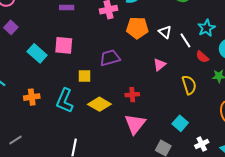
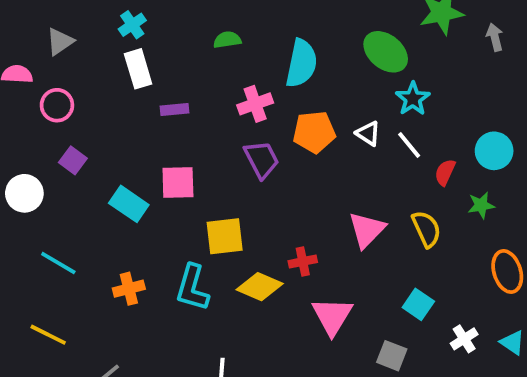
cyan star: (206, 28) -> (413, 99), moved
red semicircle: (202, 57) -> (445, 172), turned 80
purple trapezoid: (110, 58) -> (262, 159), moved, turned 85
pink triangle: (160, 65) -> (367, 230), moved, size x1.5
yellow square: (84, 76) -> (225, 236), size x1.5
red cross: (132, 95) -> (303, 262), moved

